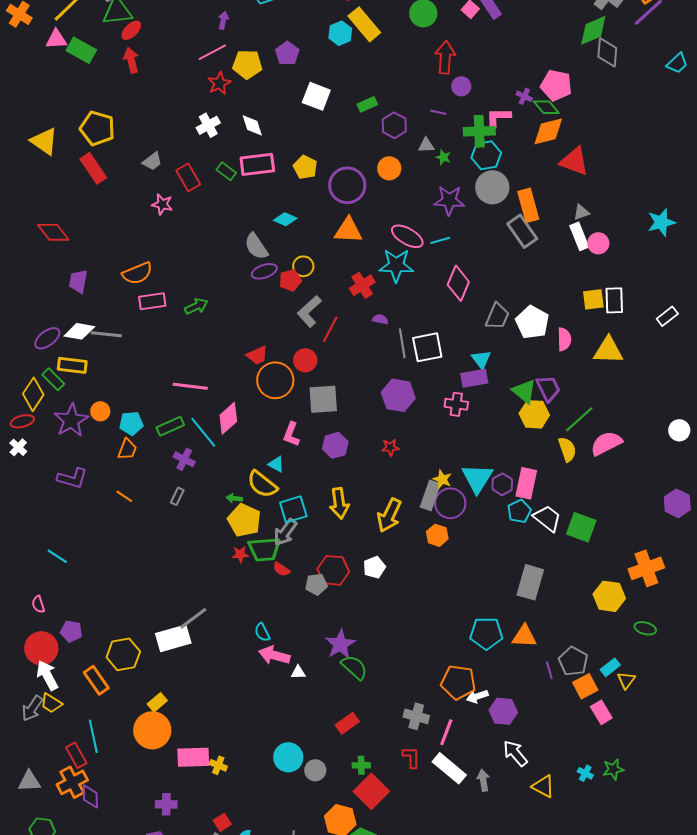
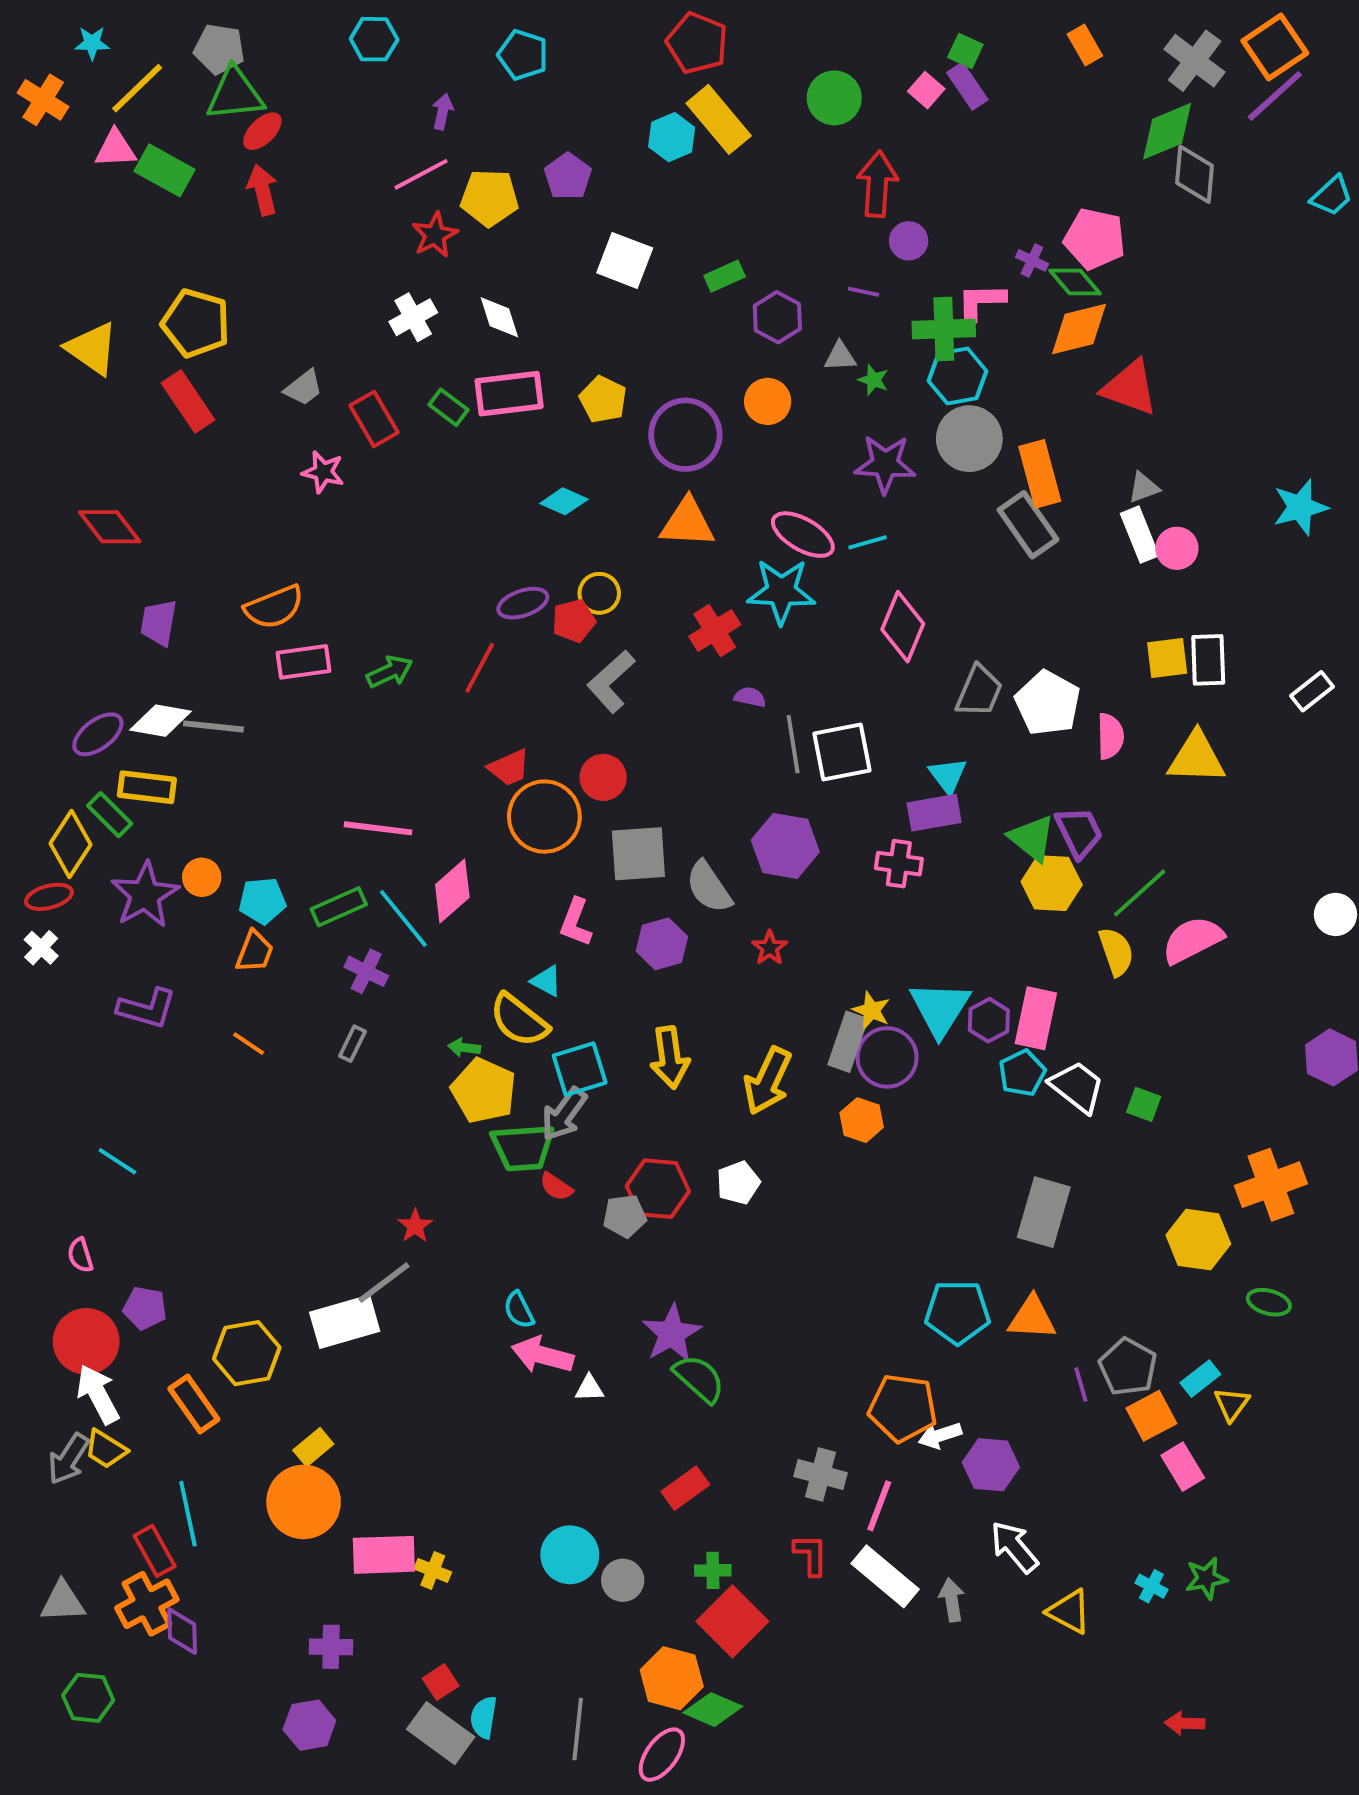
gray semicircle: (256, 246) -> (709, 887), moved
red line: (330, 329) -> (480, 668), moved
red star: (390, 447) -> (770, 948), turned -30
green square: (581, 527) -> (1144, 1104), size x0.6
red star: (240, 554) -> (415, 1226), moved, turned -30

